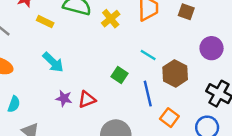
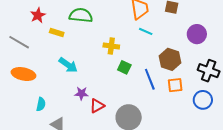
yellow cross: (111, 19) -> (111, 46), moved, turned -35
cyan line: (148, 55) -> (146, 31), moved
red triangle: (87, 99) -> (97, 106), moved
orange square: (169, 118) -> (175, 85), moved, turned -35

